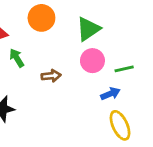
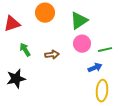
green arrow: (17, 58) -> (25, 50), moved
yellow ellipse: (120, 125) -> (102, 91), turned 30

